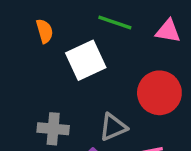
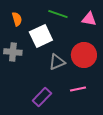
gray triangle: (113, 127) -> (57, 62), moved
gray cross: (53, 129) -> (13, 52), moved

